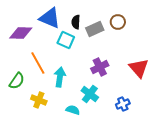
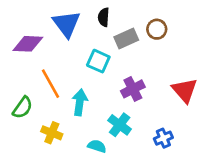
blue triangle: (50, 18) -> (66, 24), turned 30
black semicircle: (76, 22) -> (104, 17), moved
cyan square: (66, 40) -> (98, 61), moved

